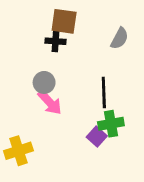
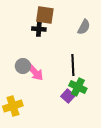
gray circle: (44, 82) -> (23, 66), moved
green cross: (111, 124) -> (78, 87), turned 36

